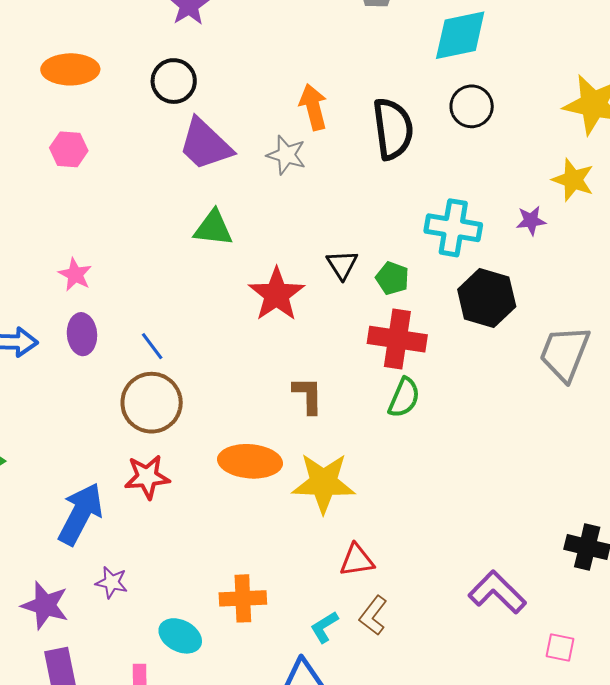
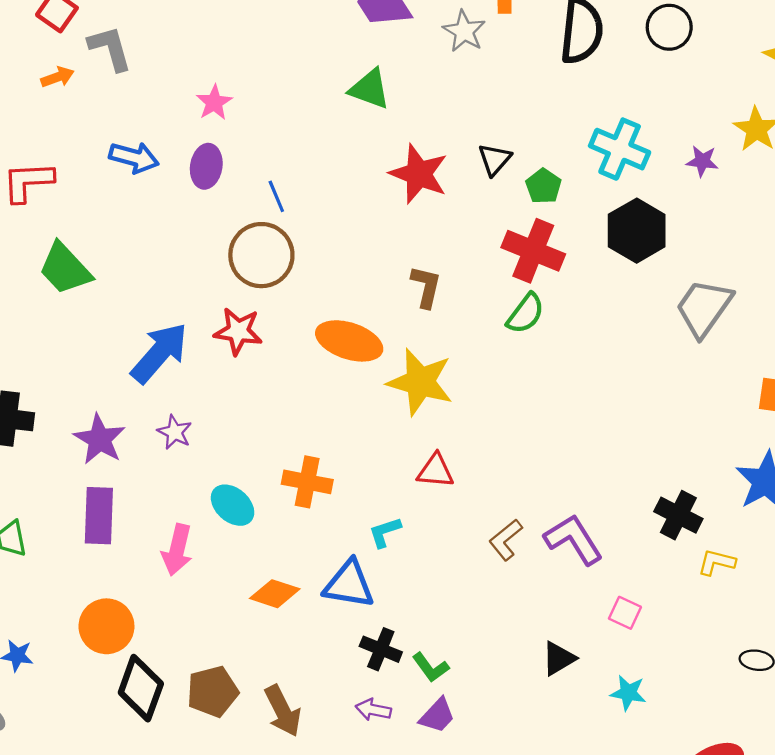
red star: (276, 294) -> (419, 174), turned -30
brown L-shape: (373, 616) -> (506, 540), moved

